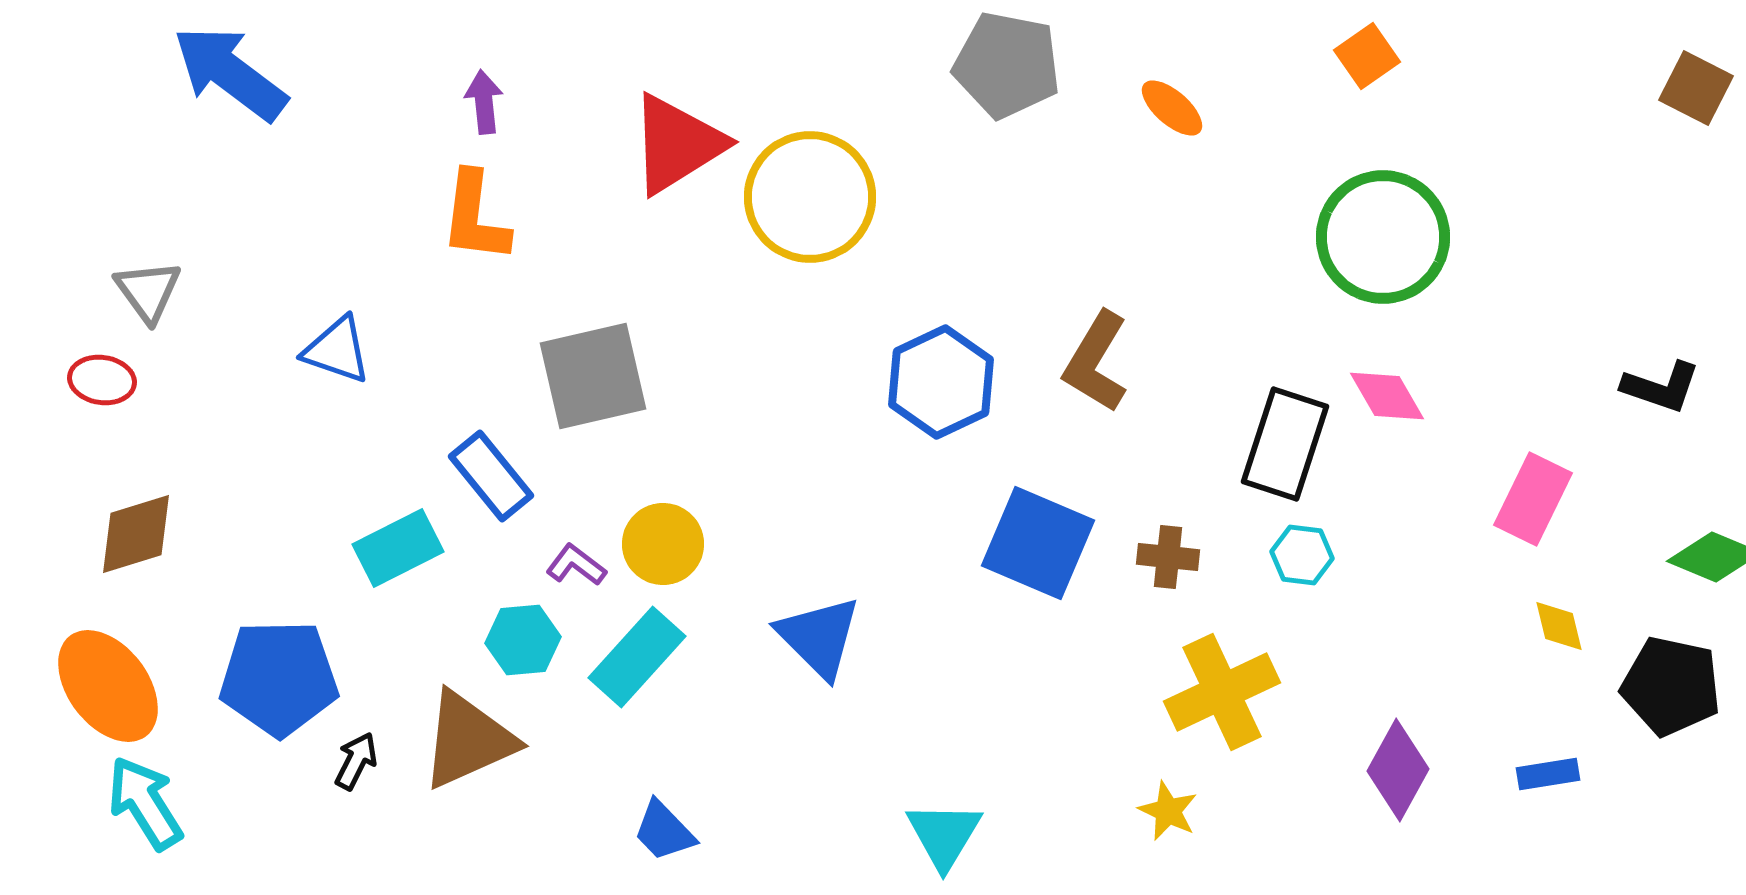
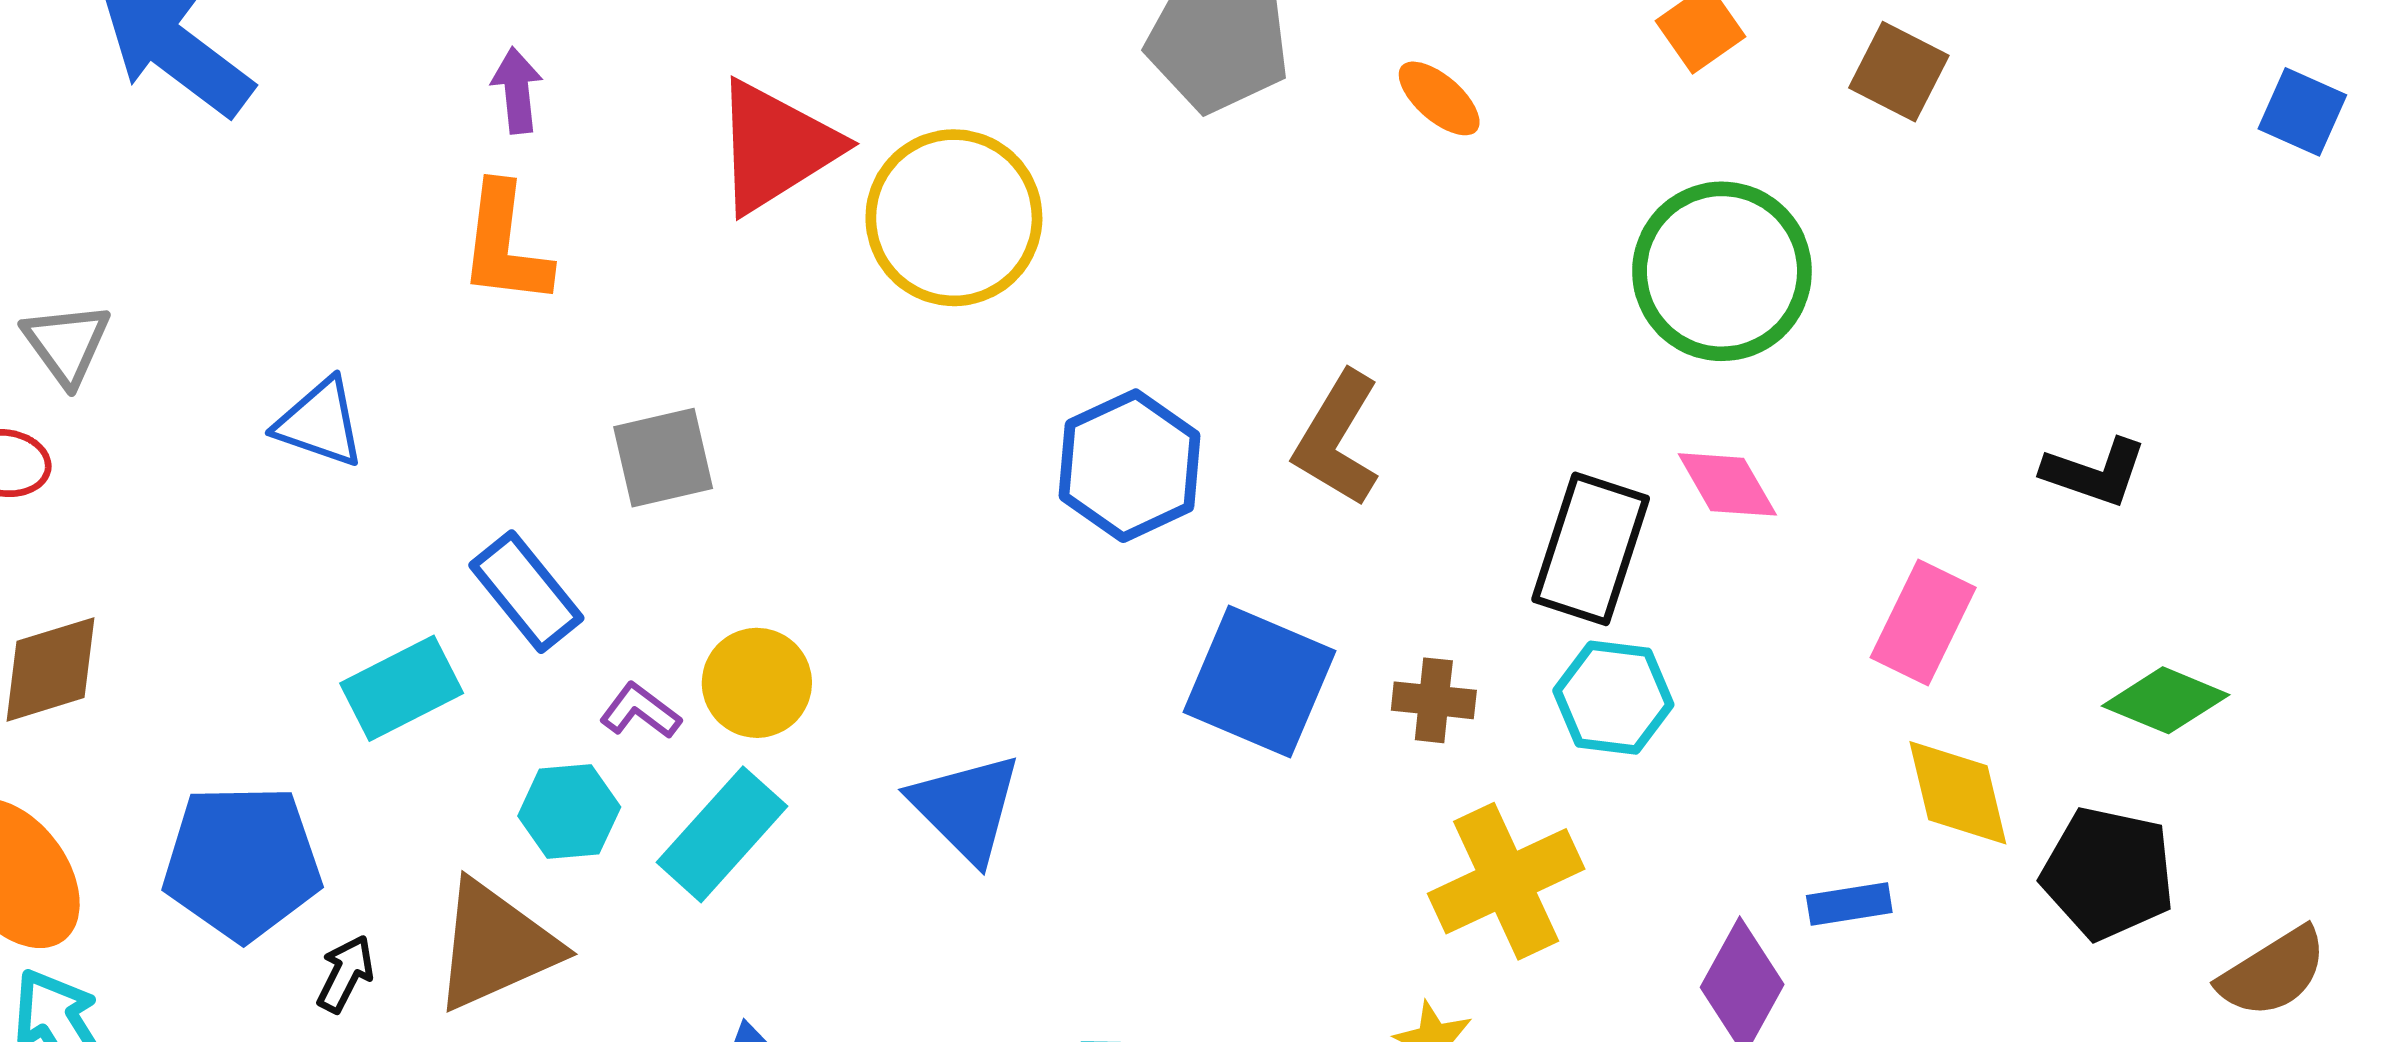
brown square: (1696, 88) -> (1899, 72), moved
gray square: (593, 376) -> (663, 458), size x0.7
cyan hexagon: (1302, 555) -> (1613, 698), size x1.4
yellow diamond: (1559, 626) -> (1958, 793), size x1.6
blue rectangle: (1548, 774) -> (1849, 904), moved

